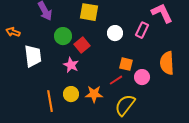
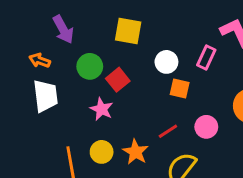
orange arrow: (13, 32) -> (40, 60), moved
orange square: (126, 64) -> (180, 88), moved
orange star: (94, 94) -> (135, 152), turned 30

